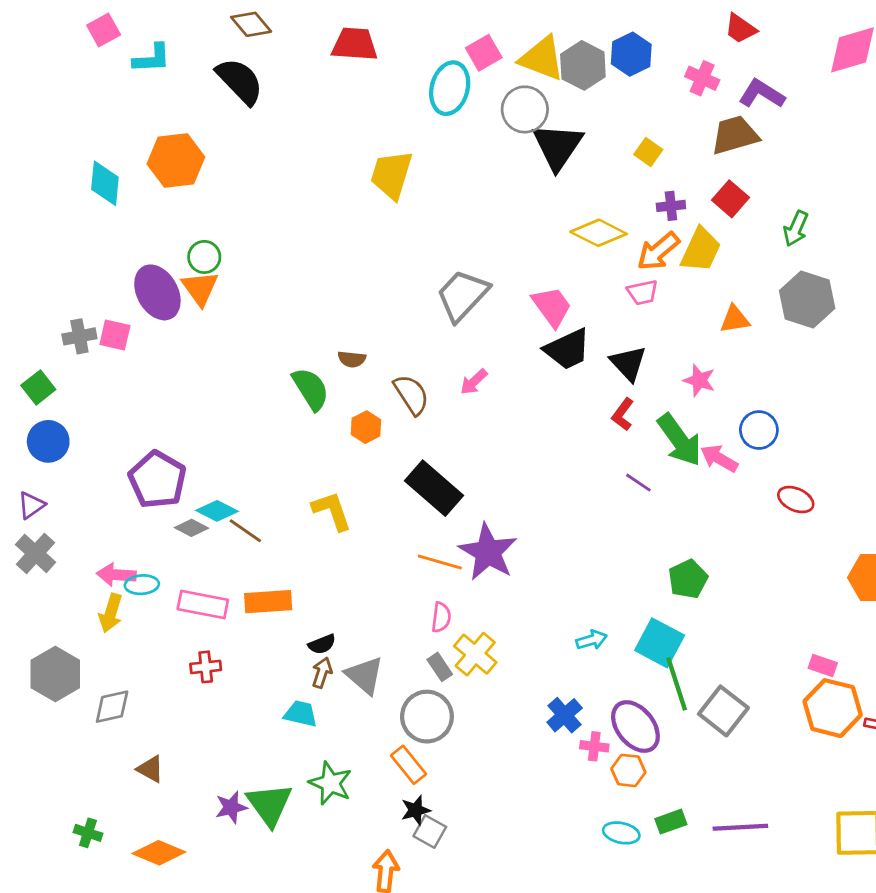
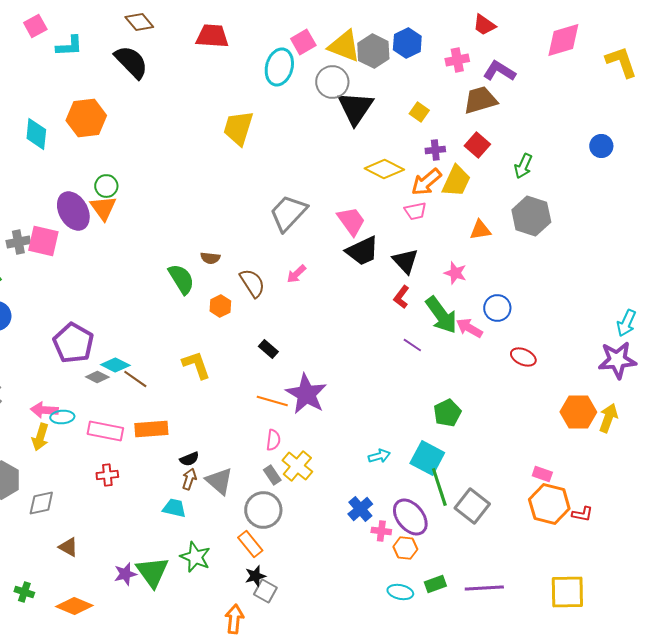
pink cross: (702, 78) -> (457, 60), turned -35
pink square: (115, 335) -> (43, 241), size x1.4
black rectangle: (434, 488) -> (268, 349), size x0.5

